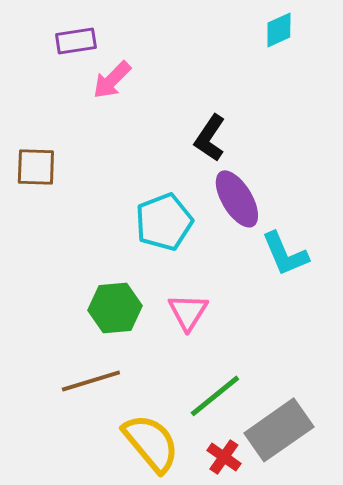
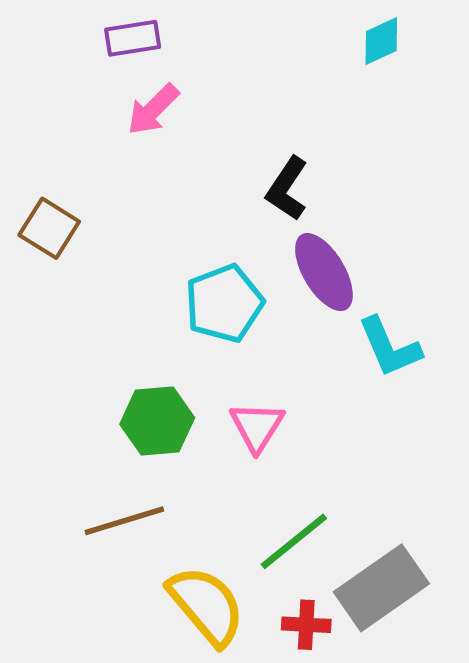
purple rectangle: (76, 41) -> (133, 38), moved
brown square: (36, 167) -> (49, 228), turned 30
red cross: (224, 457) -> (306, 625), turned -32

